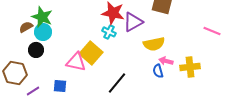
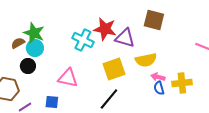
purple triangle: (133, 22) -> (125, 38), turned 45
cyan cross: (109, 32) -> (83, 40), moved, size x1.5
yellow square: (91, 53) -> (114, 69), moved, turned 30
blue semicircle: (158, 71) -> (159, 88), moved

